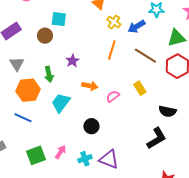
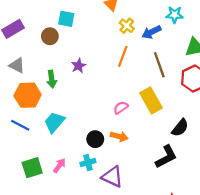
brown line: (145, 56) -> (159, 65), turned 35
gray triangle: (17, 64) -> (17, 65), turned -35
orange arrow: (90, 86) -> (119, 136), moved
yellow rectangle: (140, 88) -> (151, 100), size x1.6
cyan trapezoid: (61, 103) -> (54, 122), moved
black semicircle: (168, 111) -> (180, 128), turned -66
cyan cross: (85, 159) -> (88, 163), moved

